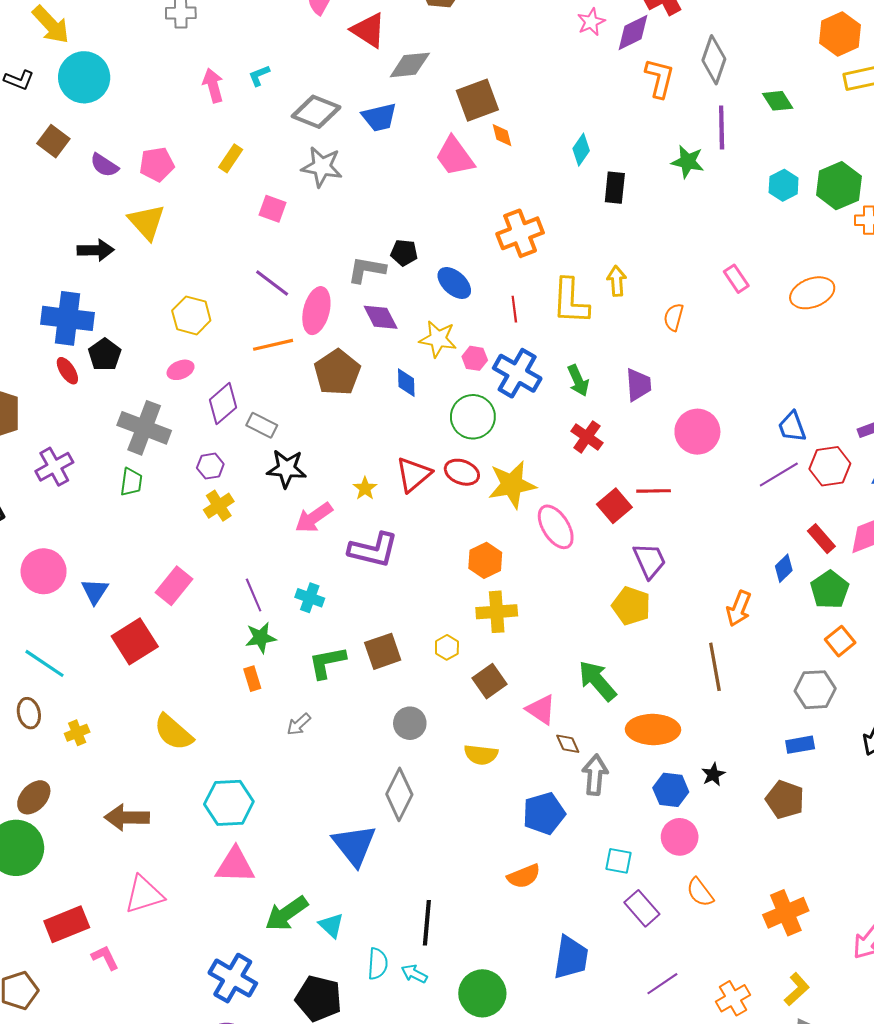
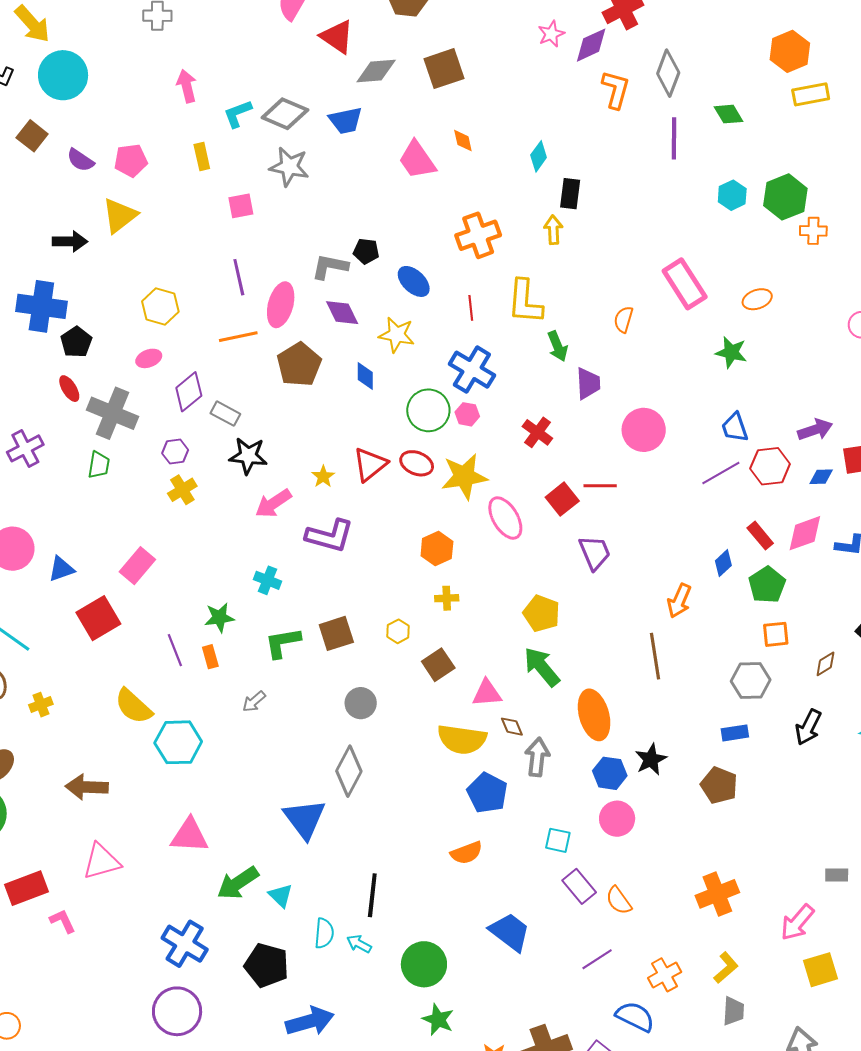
cyan L-shape: (259, 75) -> (238, 114), moved, size x1.4
brown square: (477, 100) -> (444, 69), moved
yellow rectangle: (231, 158) -> (202, 157), turned -48
green star: (688, 162) -> (731, 352), moved
pink square: (273, 209) -> (241, 206), turned -32
yellow triangle: (147, 222) -> (120, 216), turned 33
pink rectangle: (736, 279) -> (685, 284), size x1.8
yellow arrow: (617, 281) -> (553, 230), moved
purple line: (272, 283) -> (239, 277), turned 39
orange ellipse: (812, 293) -> (757, 299), size x0.7
pink hexagon: (475, 358) -> (467, 414), moved
red ellipse: (67, 371) -> (69, 389), moved
green arrow: (578, 381) -> (558, 346), moved
blue triangle: (95, 591) -> (61, 569), turned 36
purple line: (254, 595) -> (175, 650), moved
yellow pentagon: (631, 606) -> (542, 613), moved
yellow cross: (497, 612) -> (447, 598), size x0.6
orange square: (840, 641) -> (776, 634), turned 32
pink triangle: (541, 710) -> (487, 693), turned -40
orange ellipse: (653, 729) -> (594, 715), turned 72
yellow semicircle: (481, 755) -> (462, 739), moved, size x1.5
black star: (713, 774) -> (651, 759), size x1.4
cyan hexagon: (229, 803) -> (178, 742), moved
blue pentagon: (544, 813) -> (487, 793), turned -30
orange semicircle: (700, 892) -> (619, 901), moved
blue trapezoid: (571, 958) -> (510, 932), turned -63

